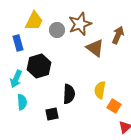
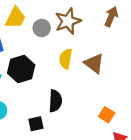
brown arrow: (118, 35) -> (111, 17), moved
brown triangle: (95, 48) -> (94, 63), moved
yellow semicircle: (100, 90) -> (66, 59), moved

